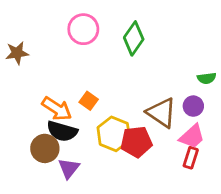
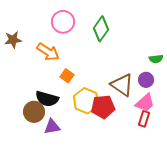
orange arrow: (57, 109) -> (48, 52), moved
purple triangle: (69, 168) -> (52, 127), turned 42

